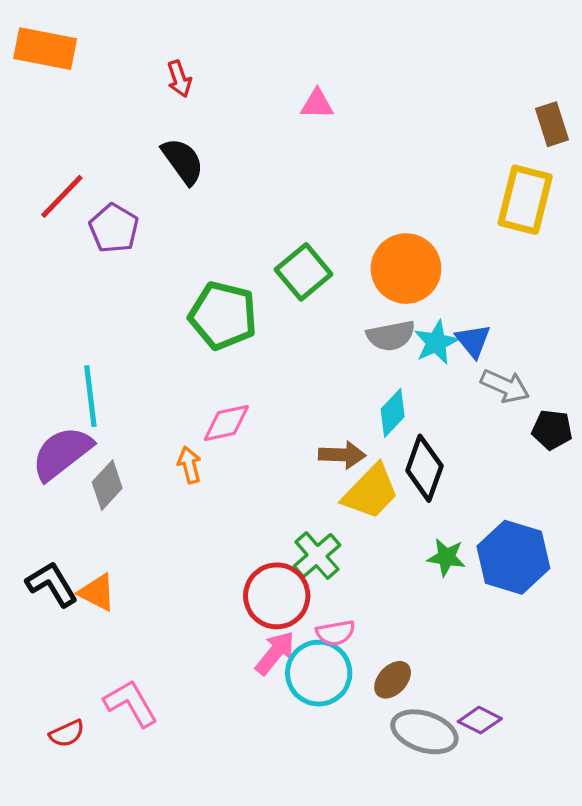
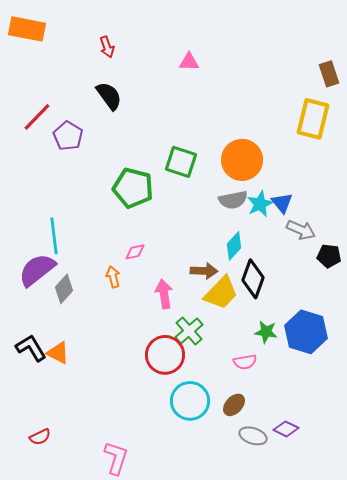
green square: (304, 272) -> (181, 162), turned -32
pink diamond: (226, 423) -> (135, 252), size x0.7
pink semicircle: (335, 633) -> (245, 362), moved
pink arrow: (275, 653) -> (164, 294), moved, turned -48
pink L-shape: (131, 703) -> (116, 458), moved, turned 48
gray ellipse: (424, 732) -> (253, 436), size x0.7

